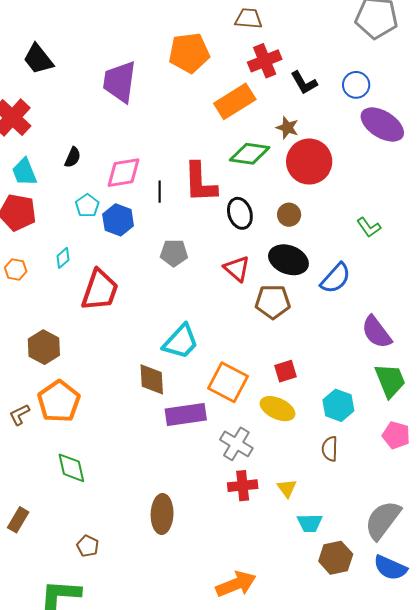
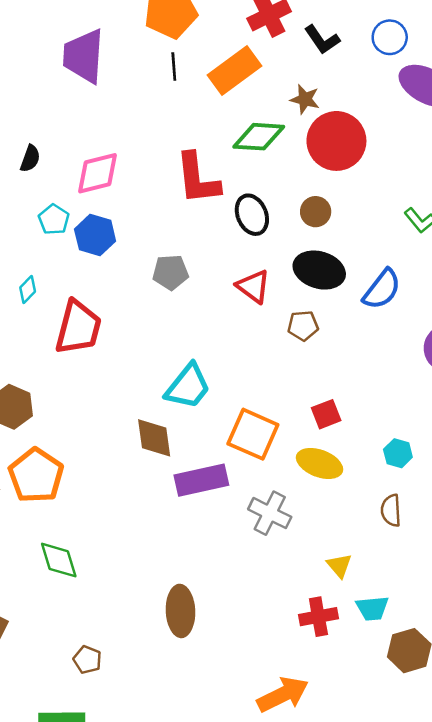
black line: (160, 192) -> (174, 67), moved
brown pentagon: (273, 302) -> (303, 326), size x0.7
cyan hexagon: (338, 405) -> (398, 453), size x0.7
red cross: (243, 486) -> (318, 617), moved

